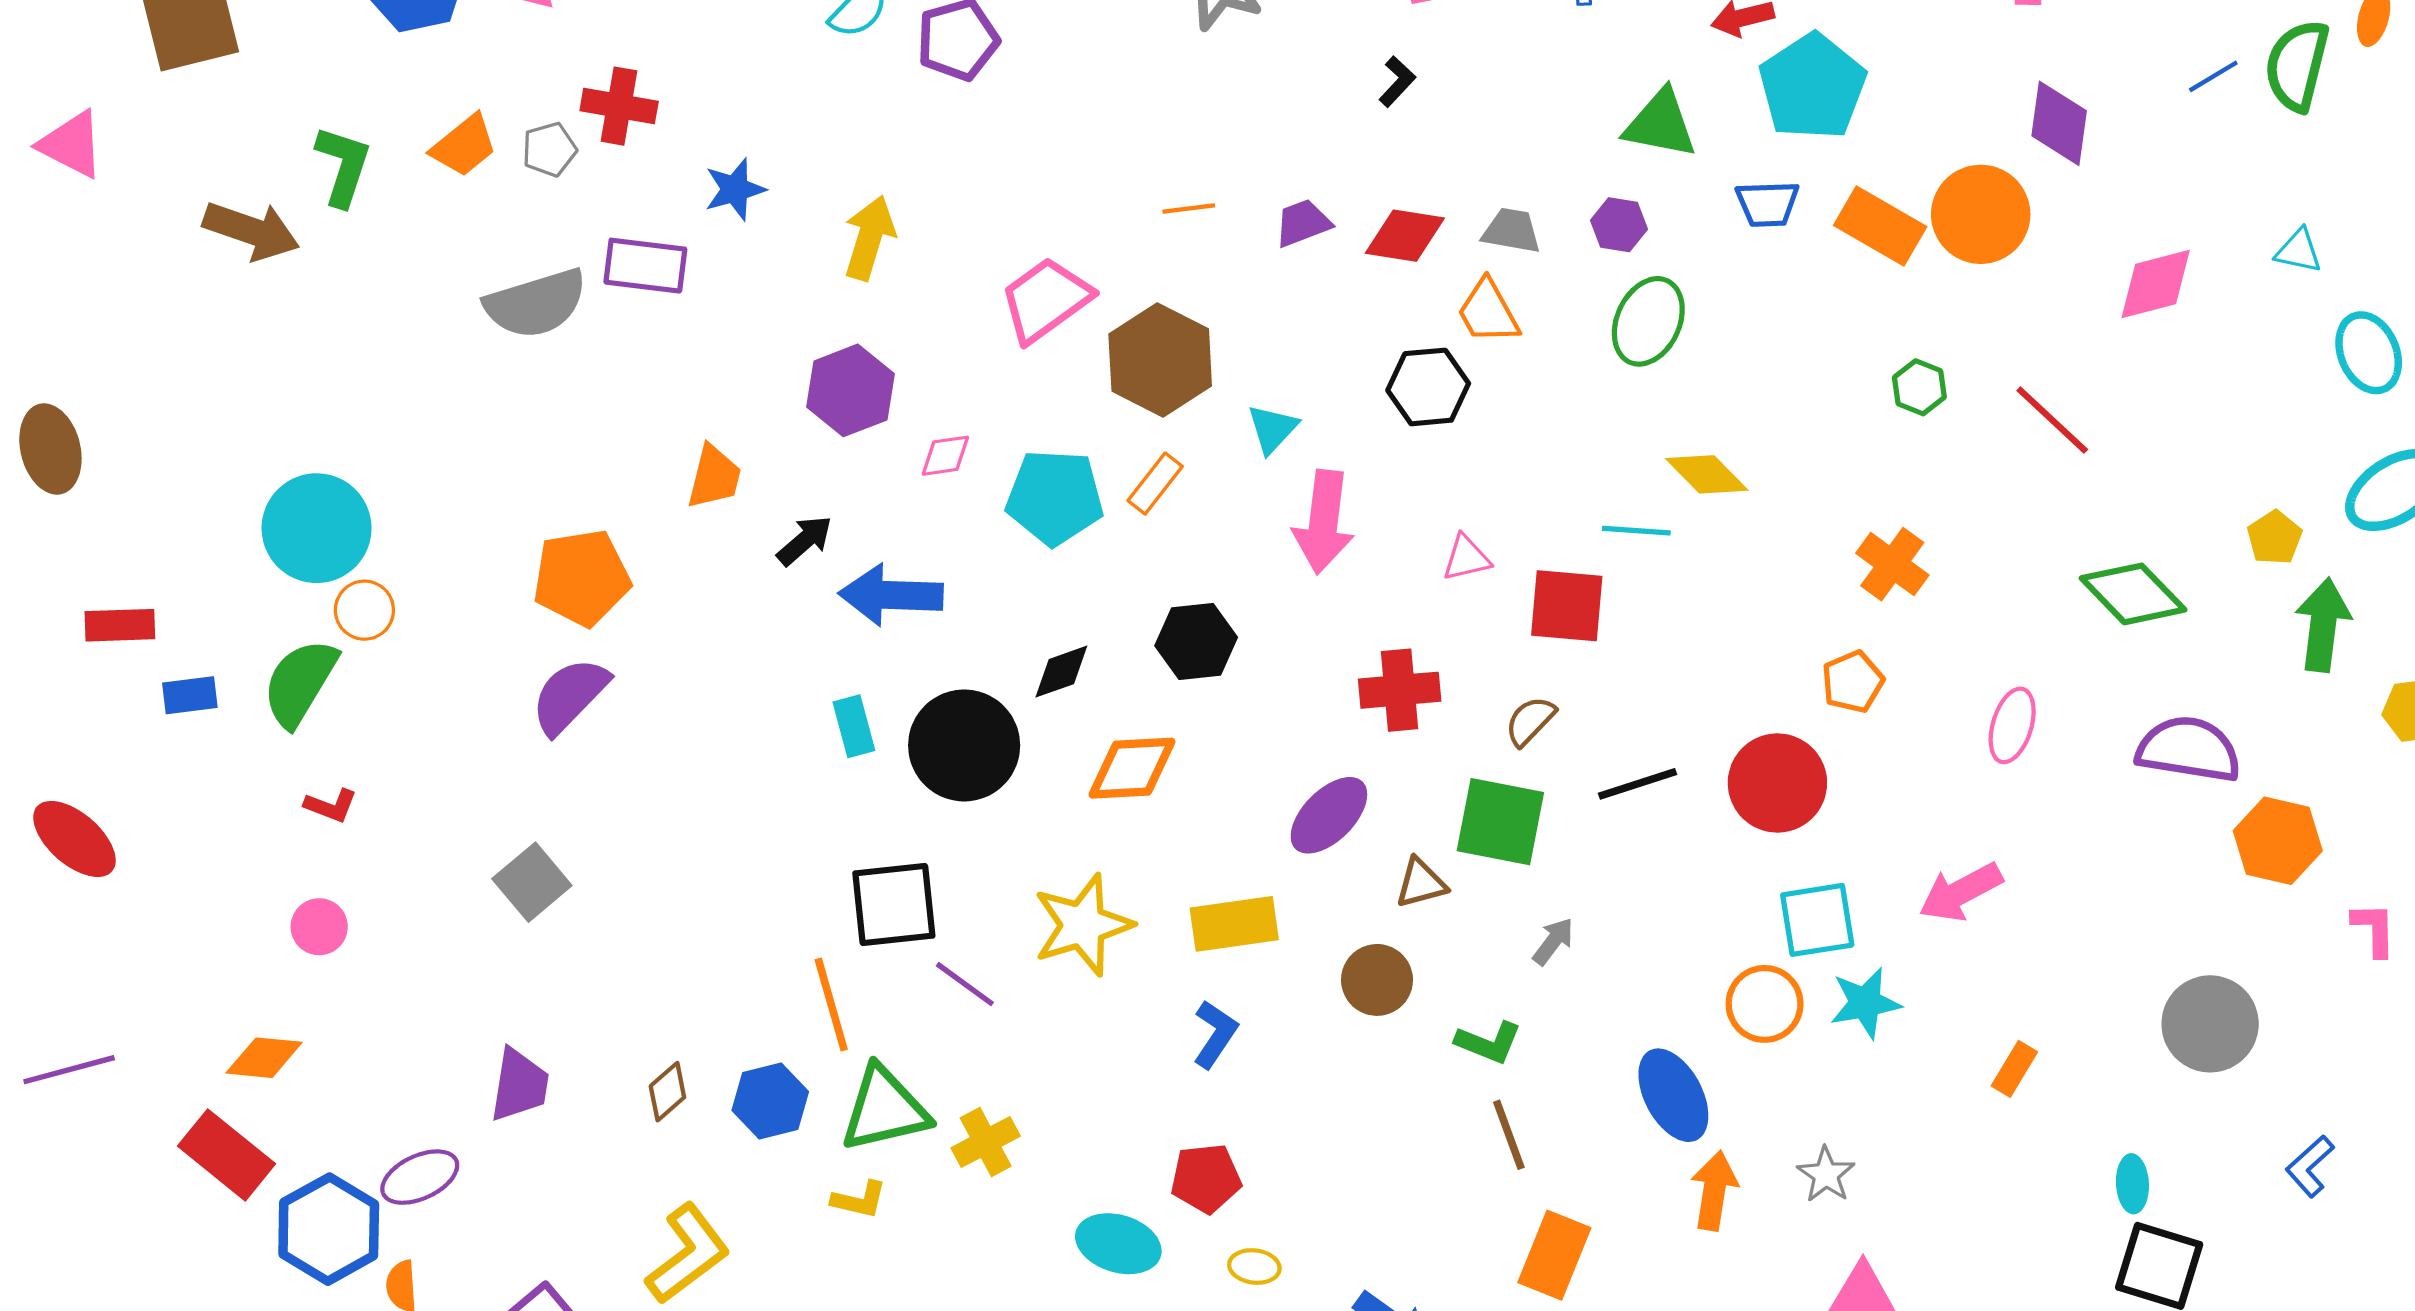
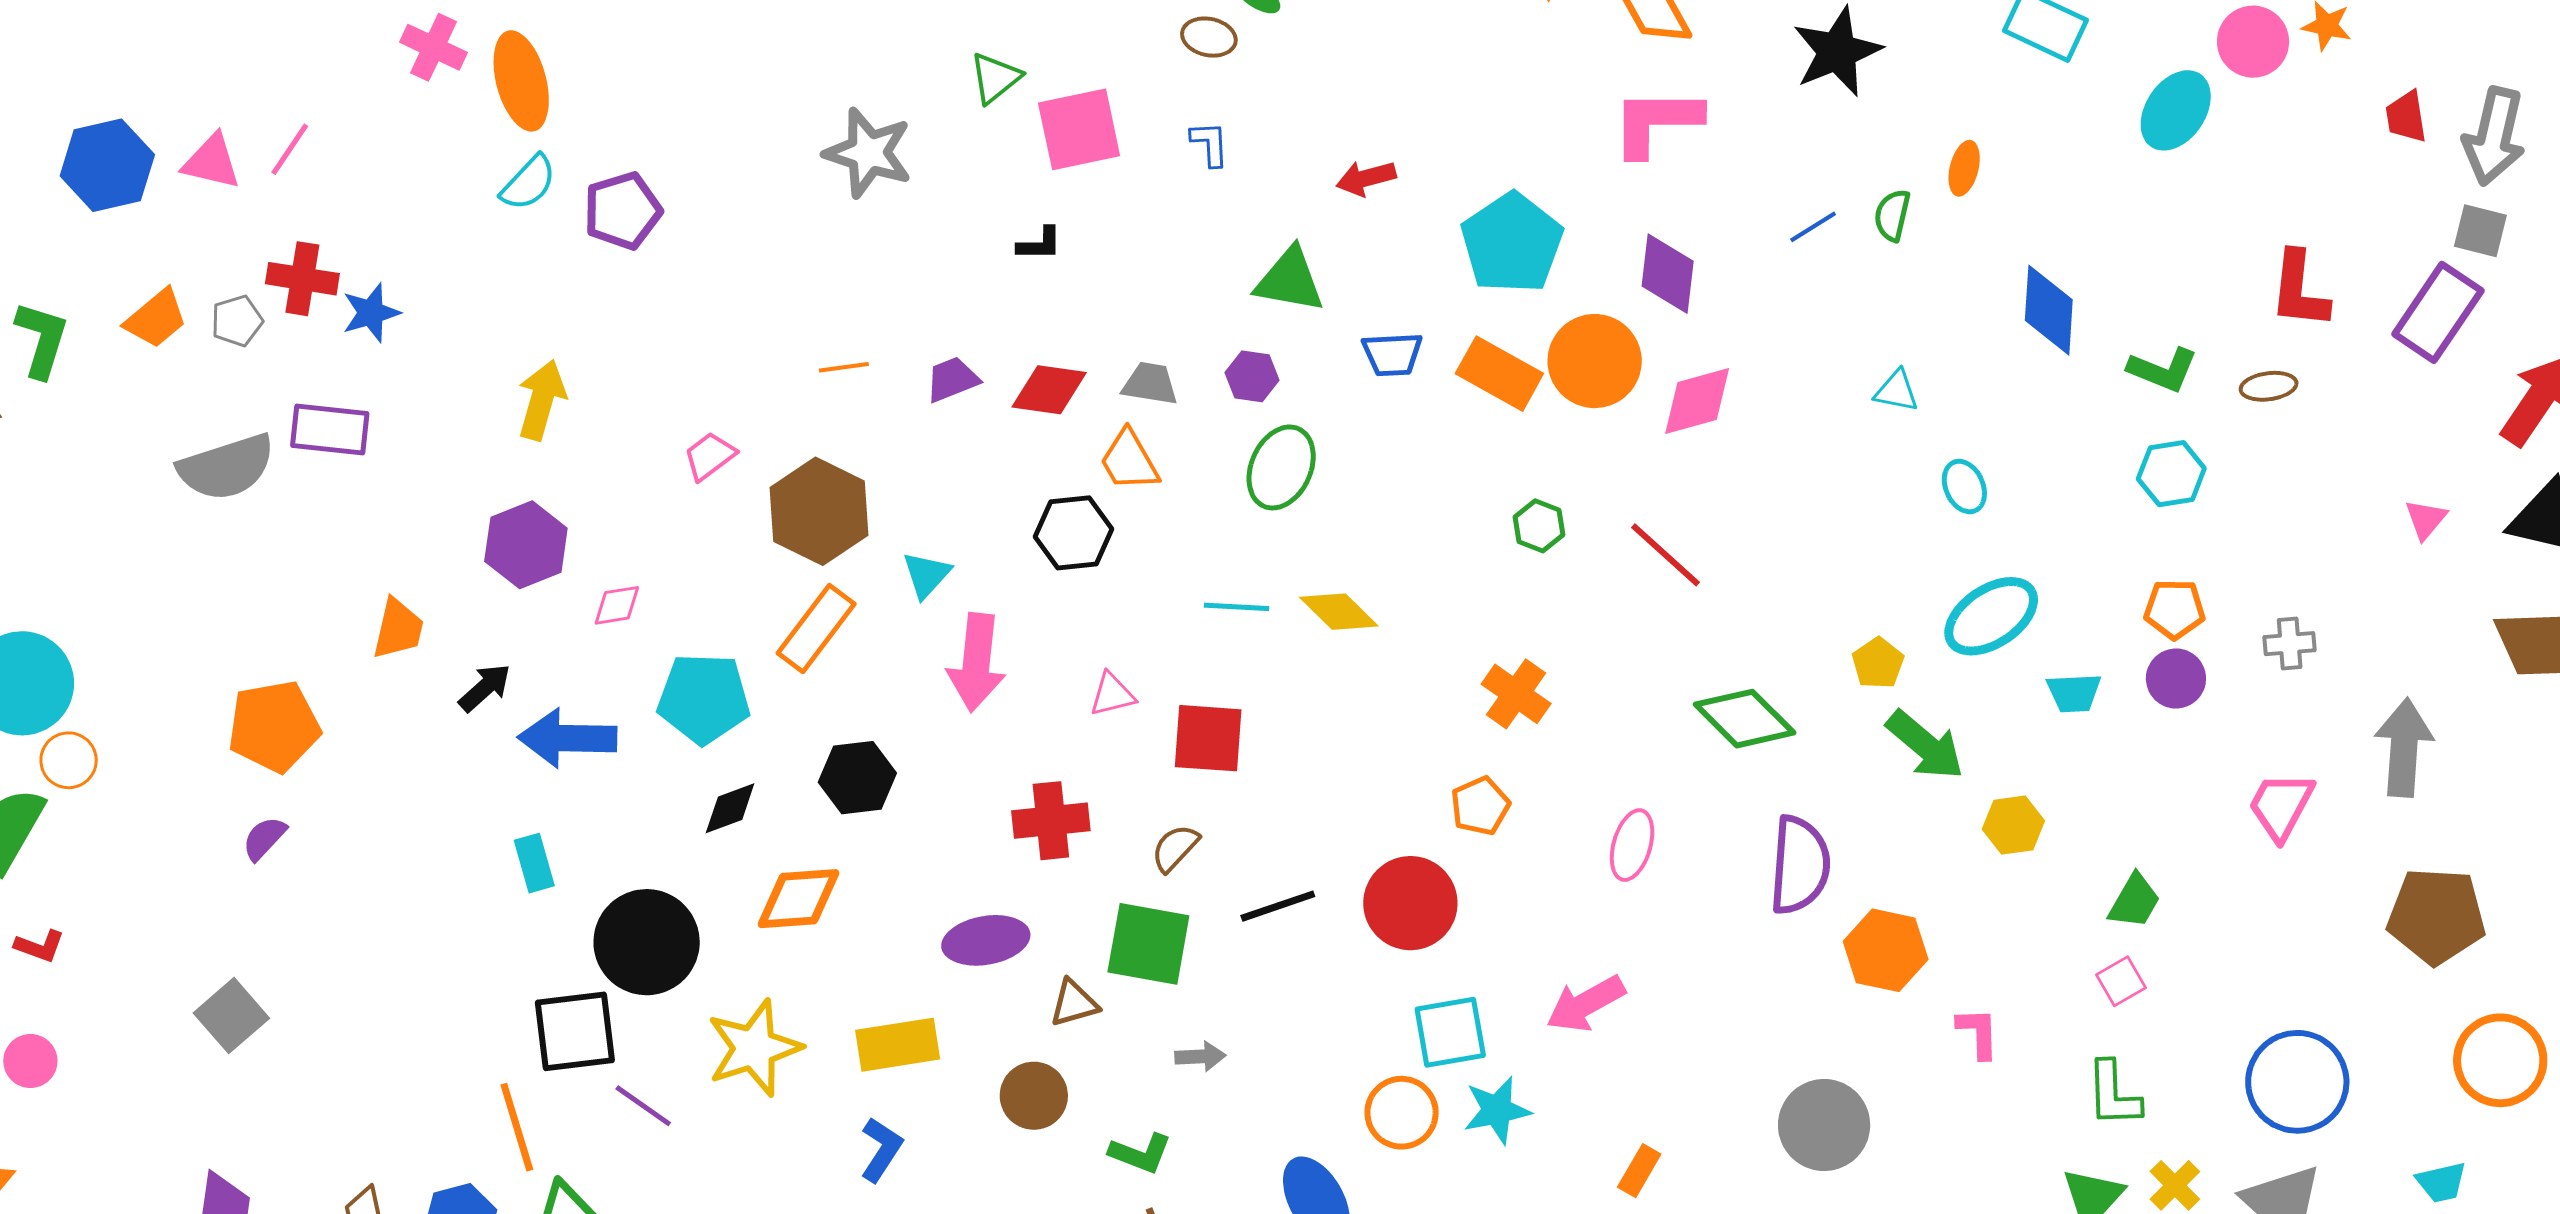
green semicircle: (2297, 65) -> (1892, 215), size x0.6
black L-shape: (1397, 82) -> (1040, 244), turned 48
cyan pentagon: (1812, 87) -> (1512, 243), moved
blue star: (735, 189) -> (371, 313), moved
pink diamond: (2156, 284) -> (1697, 401), moved
pink trapezoid: (1046, 300) -> (710, 456), size x0.6
cyan ellipse: (2369, 353) -> (1964, 487), size x0.7
orange rectangle: (1155, 484) -> (816, 629), size x1.5
cyan pentagon: (1055, 497) -> (704, 699), moved
cyan line: (1636, 531) -> (1237, 607), moved
green arrow: (2323, 625) -> (1925, 745), turned 124
purple semicircle: (570, 696) -> (264, 838), size x0.6
black circle: (964, 745) -> (647, 942), moved
purple semicircle: (2189, 749) -> (1800, 865), turned 86
purple ellipse: (1329, 815) -> (986, 940), turned 36
gray arrow: (1553, 941) -> (1200, 1056), turned 51

